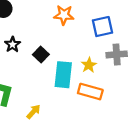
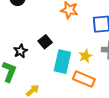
black star: (13, 45) -> (20, 51), moved

